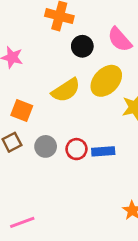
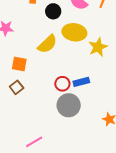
yellow ellipse: (106, 81) -> (74, 32), turned 65
gray circle: (46, 146) -> (69, 105), moved, size x1.5

